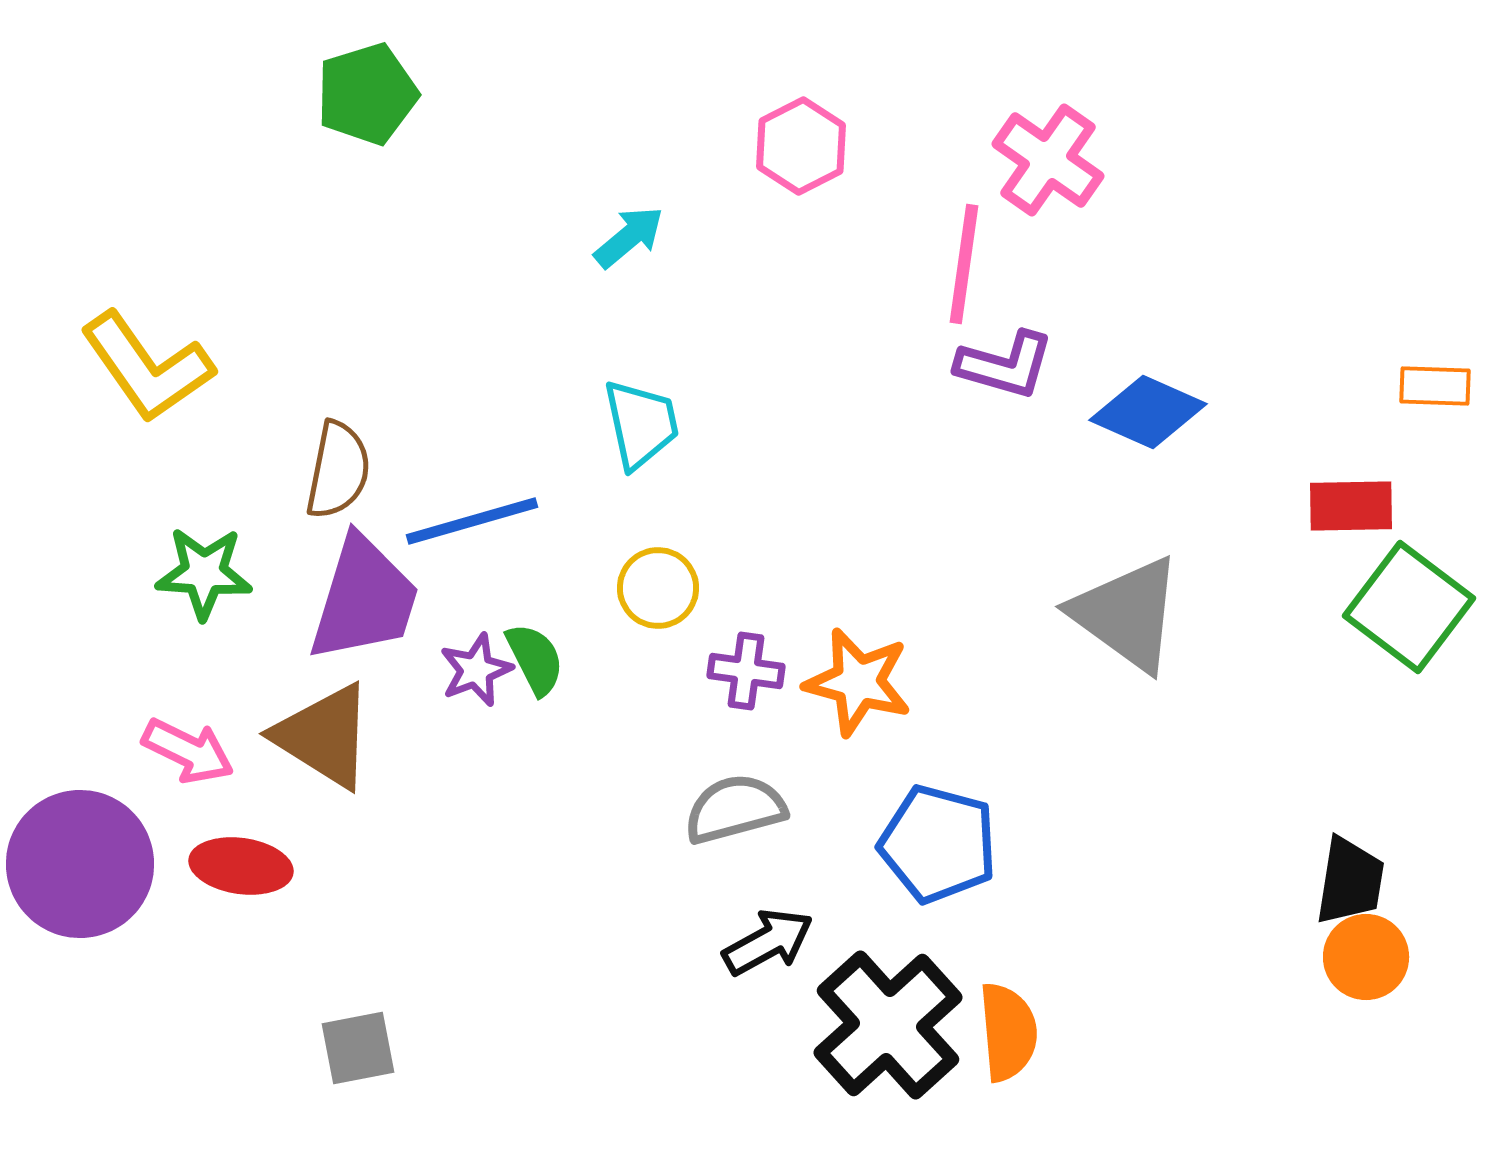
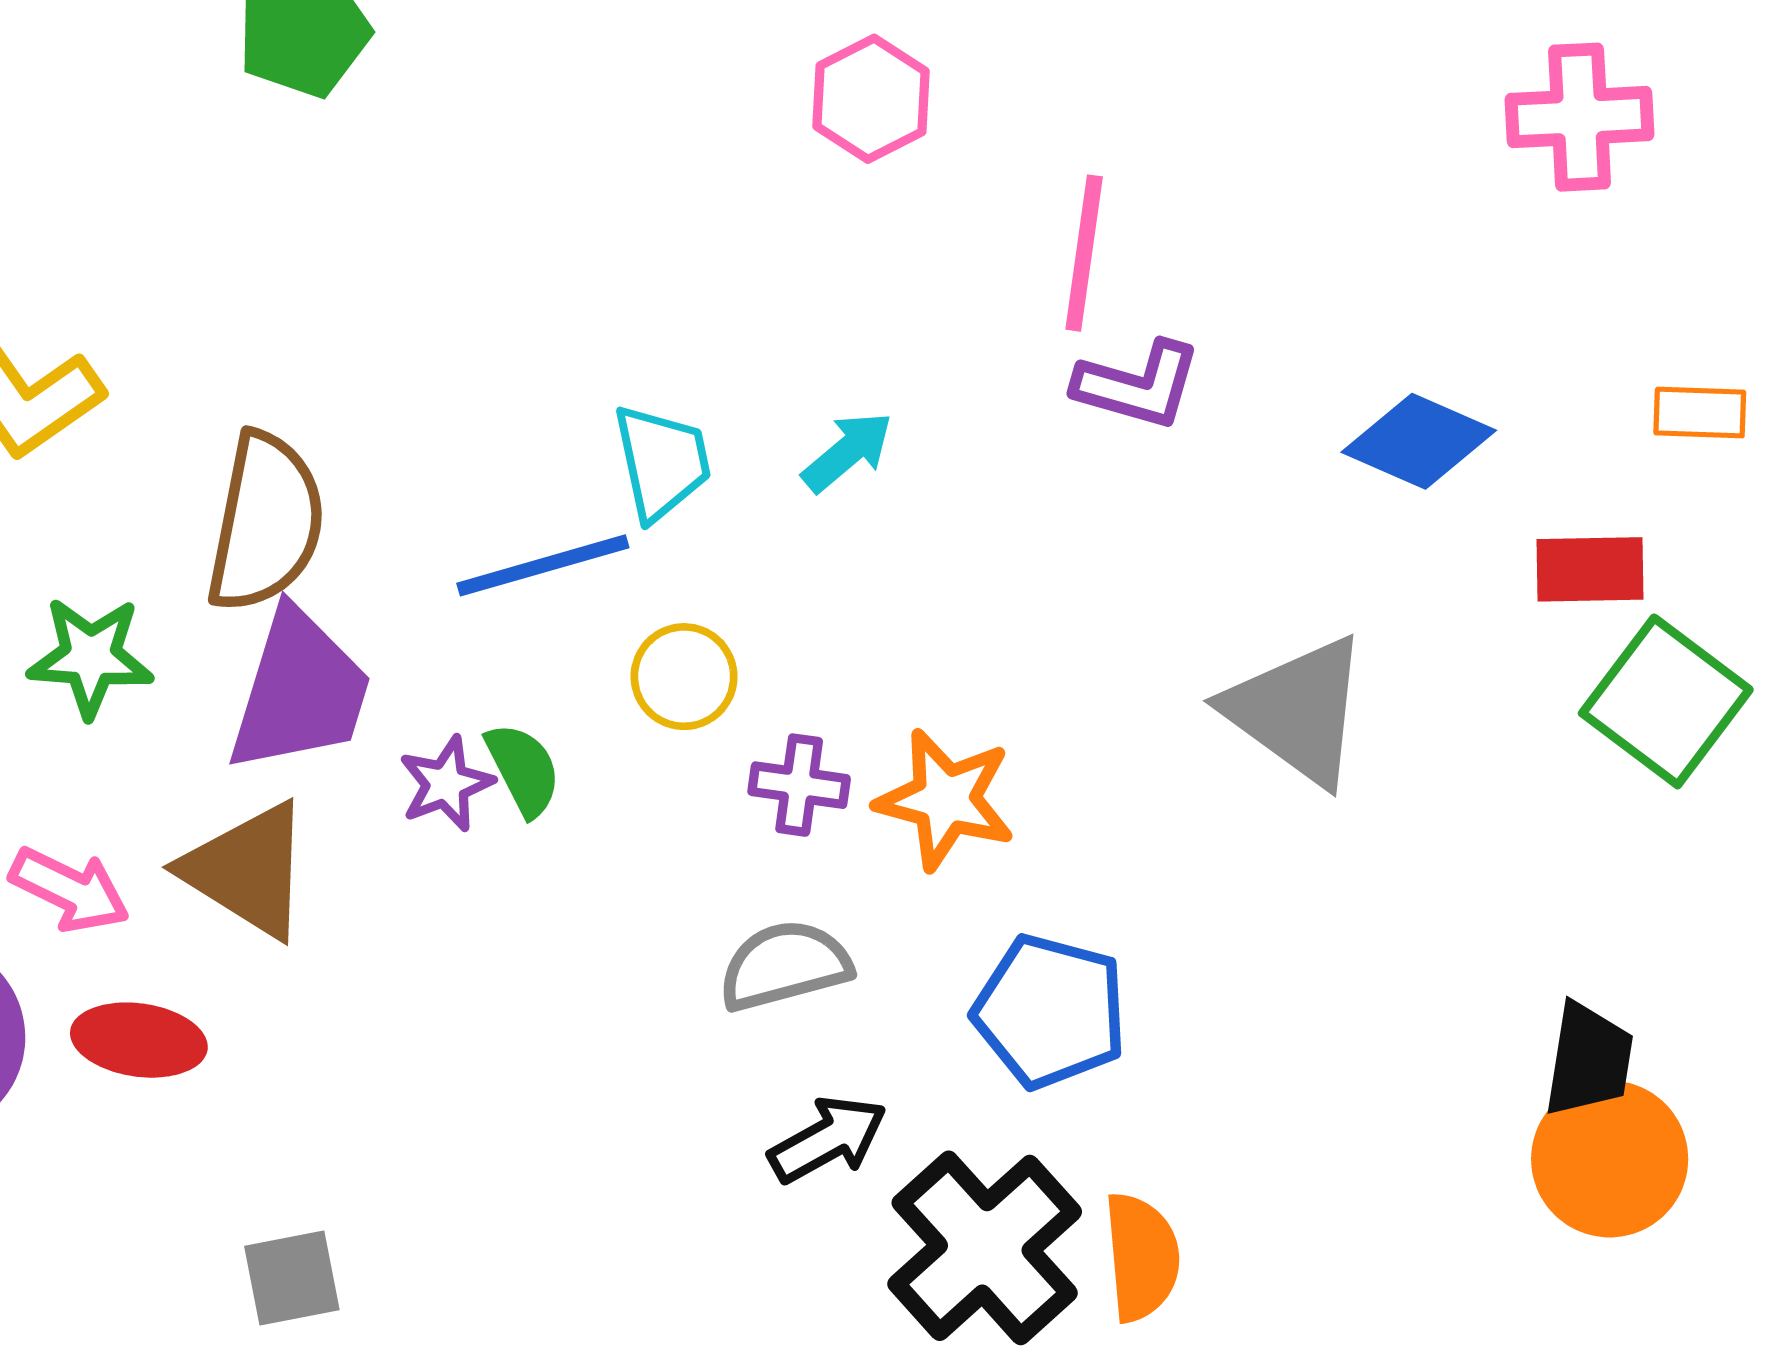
pink cross: (1048, 160) -> (1580, 117), moved, turned -38
cyan arrow: (629, 237) -> (847, 452), moved
blue diamond: (1148, 412) -> (1419, 441), moved
brown semicircle: (338, 470) -> (266, 522), size x1.4
blue line: (472, 521) -> (543, 565), moved
orange circle: (1366, 957) -> (1610, 1159), size x1.4

